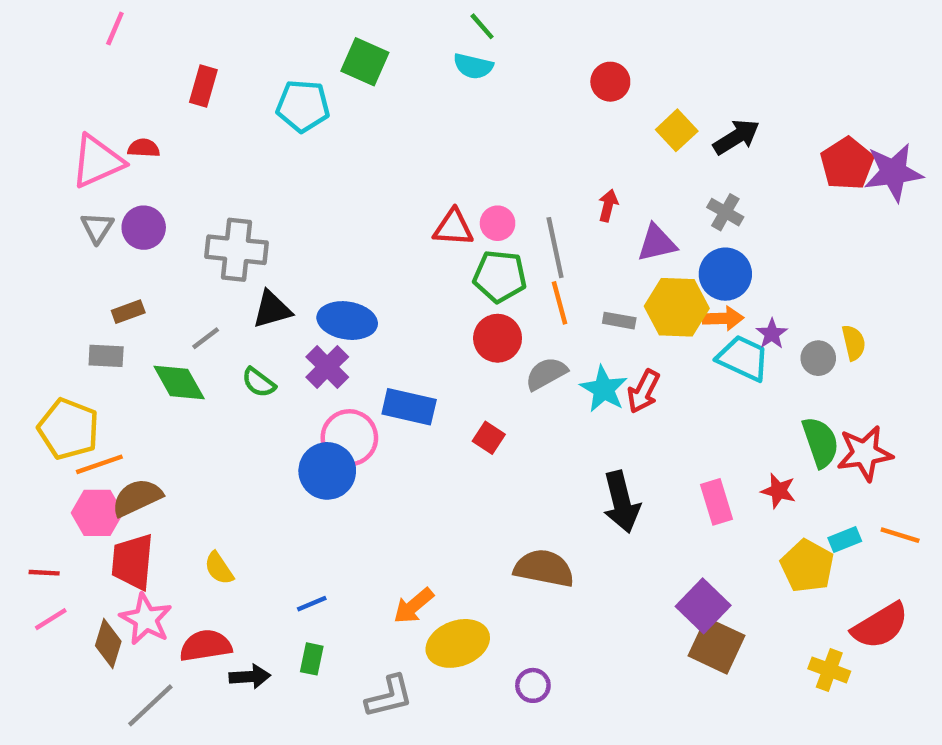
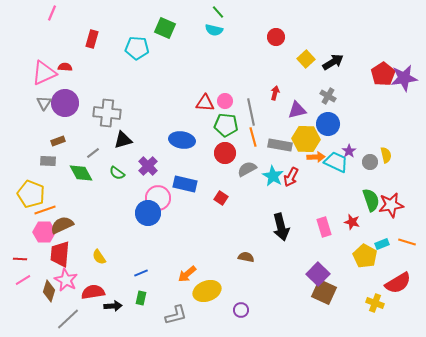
purple circle: (144, 228) -> (65, 103), size x1.4
orange arrow: (723, 318) -> (316, 157), moved
blue ellipse: (347, 321) -> (182, 140), moved
gray rectangle: (619, 321) -> (280, 145), size x1.6
brown semicircle: (544, 568) -> (246, 257), size x0.6

